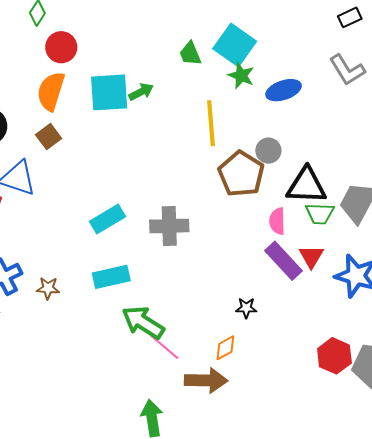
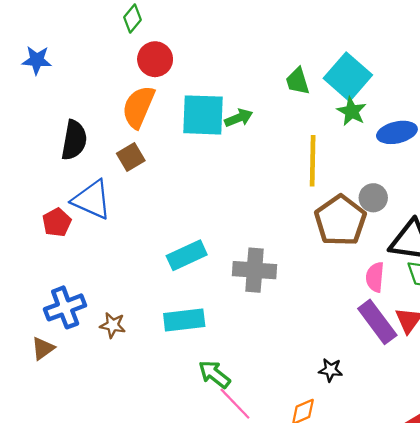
green arrow: (143, 322) -> (214, 374), size x0.7

